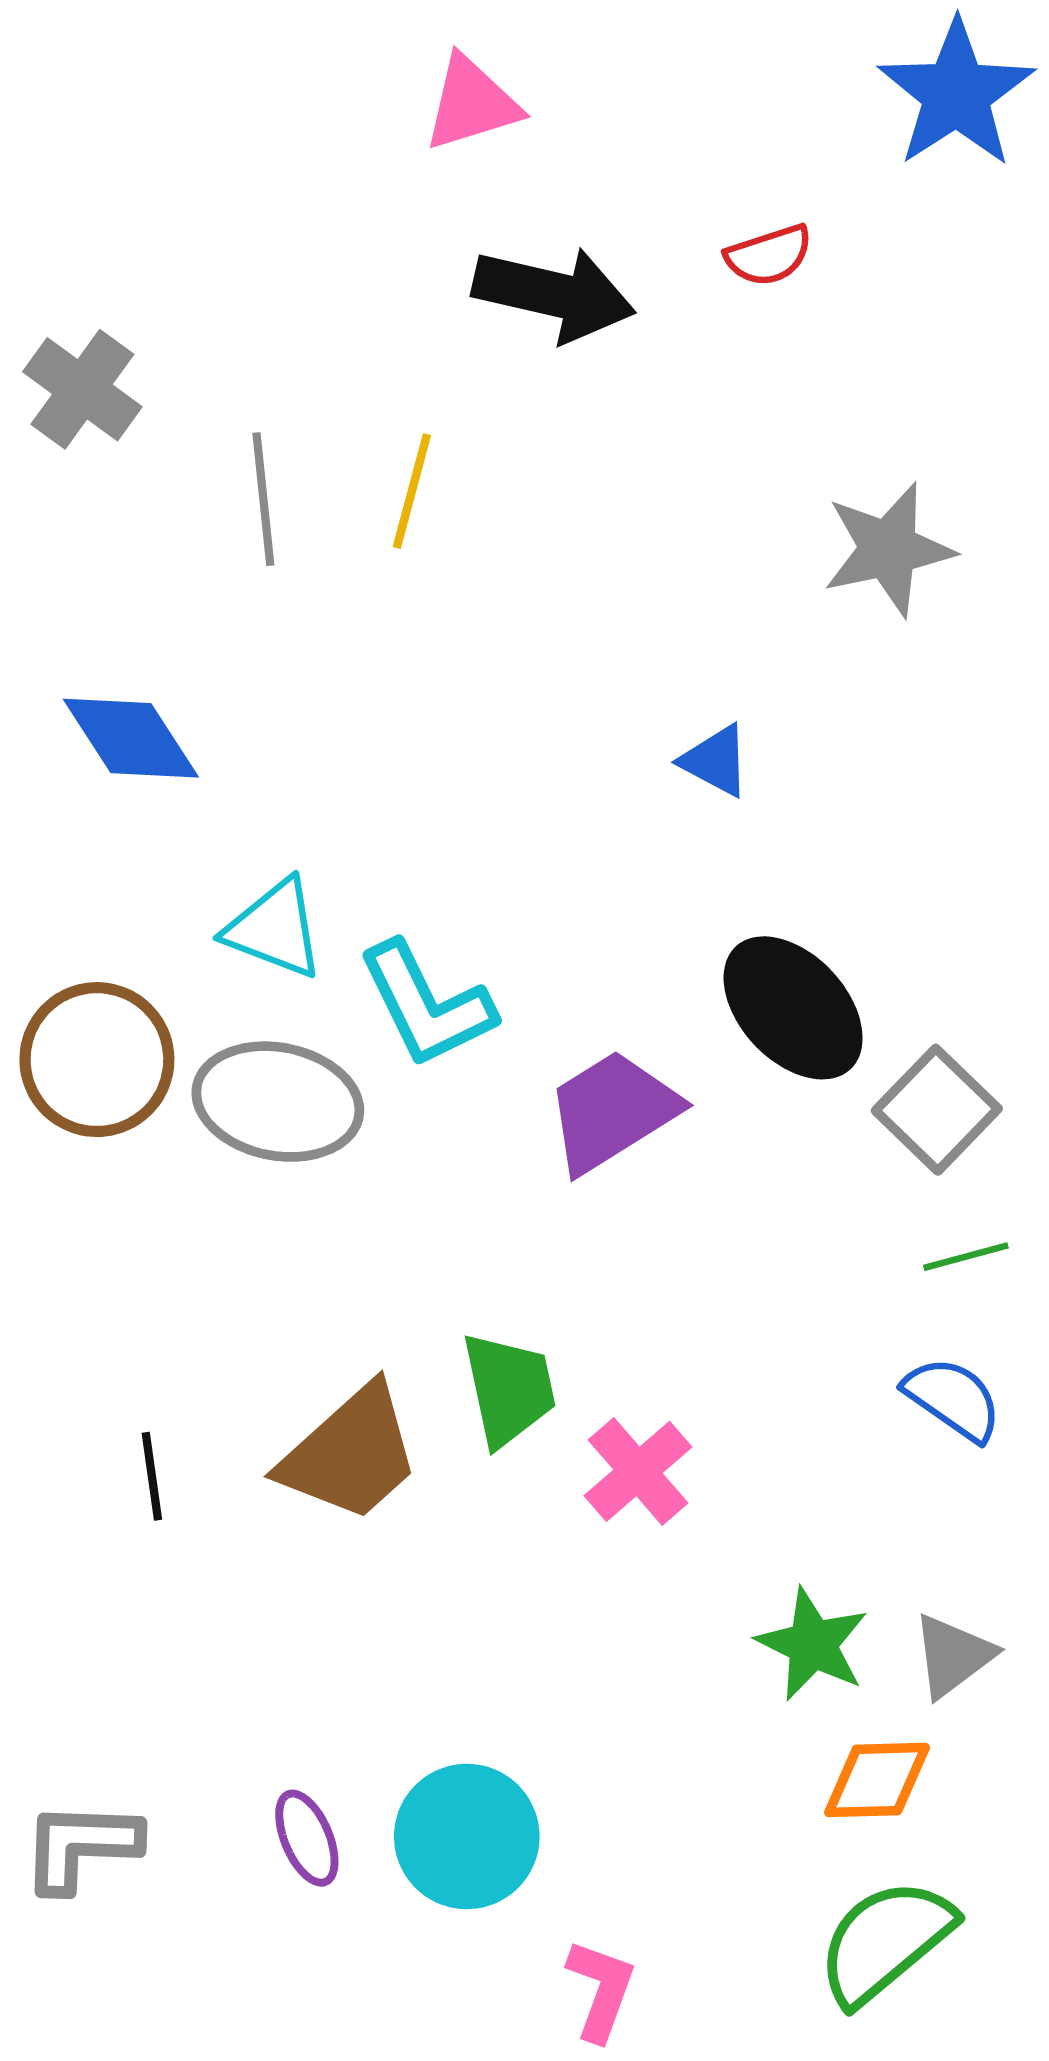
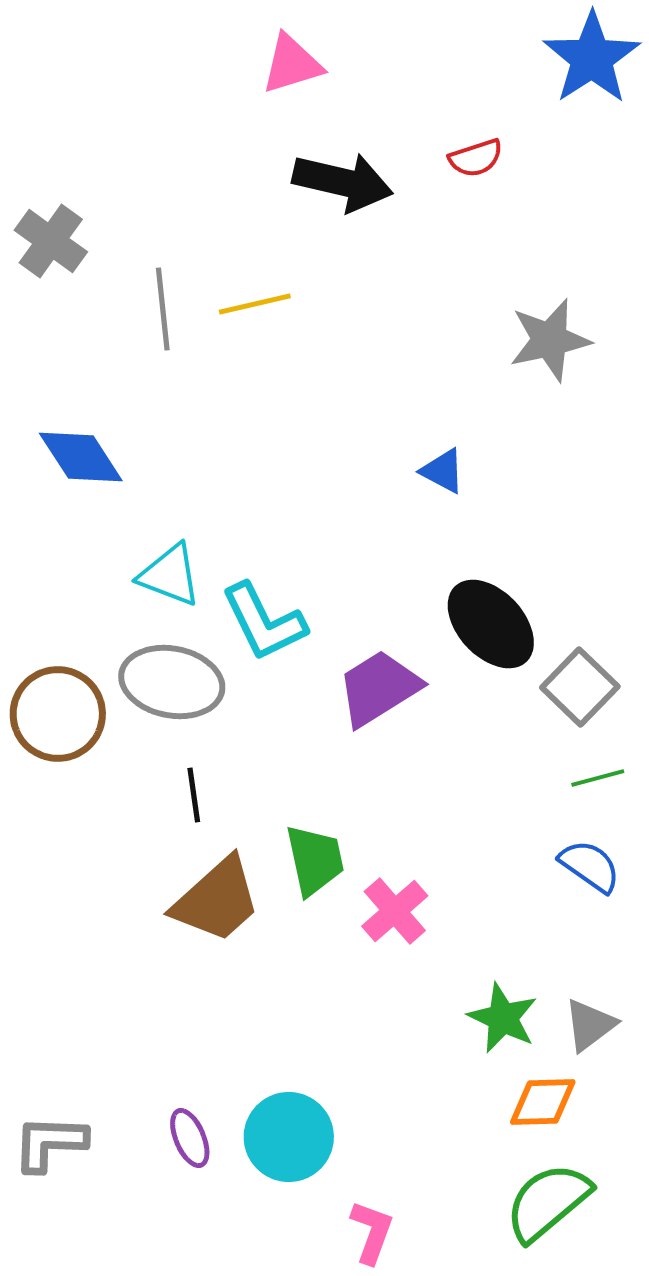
yellow line: (412, 491) -> (255, 304), turned 62
brown circle: (97, 1060) -> (58, 714), moved
black line: (152, 1476) -> (194, 795), moved

